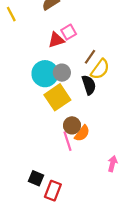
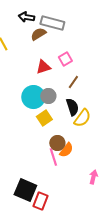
pink square: (69, 32) -> (65, 59), moved
yellow semicircle: (100, 69) -> (82, 118), moved
yellow square: (57, 97) -> (44, 118), size x0.7
black square: (36, 178) -> (25, 190), size x1.6

